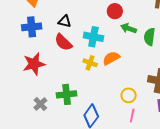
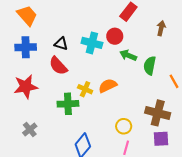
cyan cross: (93, 37) -> (92, 43), moved
green cross: (67, 94) -> (68, 104), moved

